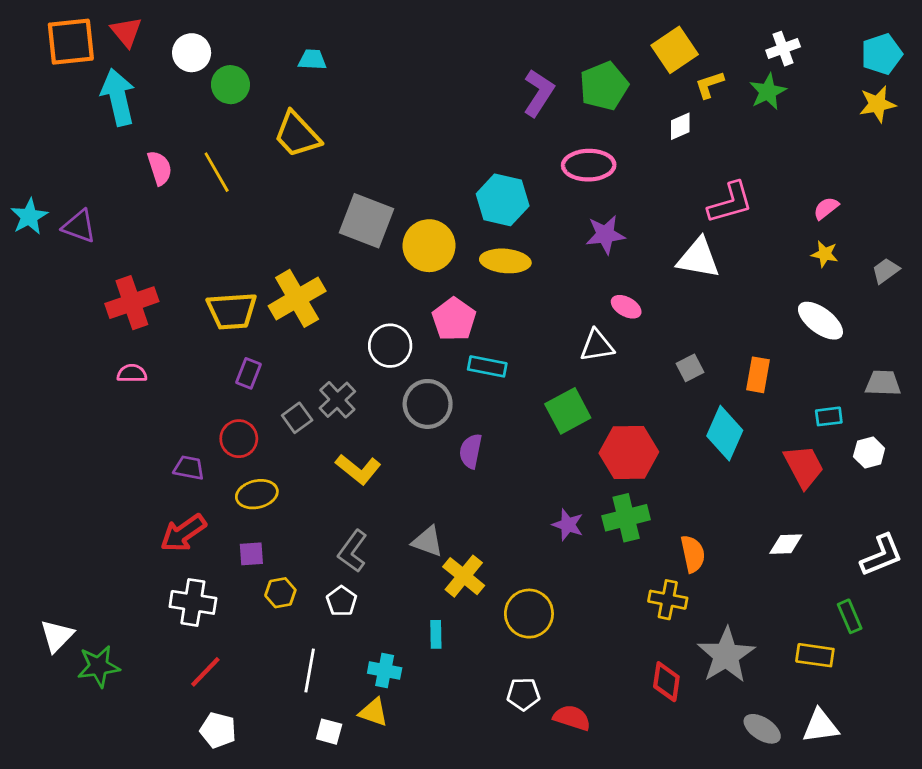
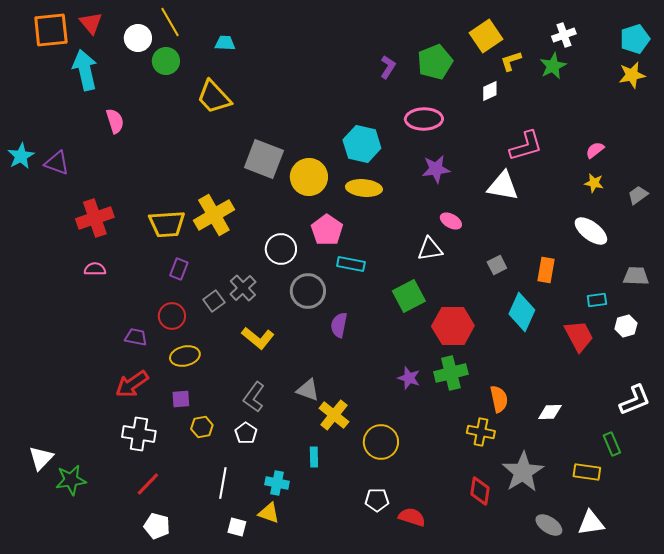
purple L-shape: (539, 93) -> (388, 67), size x0.7
yellow line: (217, 172) -> (170, 22), moved
white diamond: (786, 544) -> (550, 412), moved

